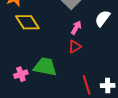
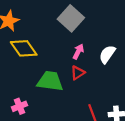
white semicircle: (103, 18) -> (107, 54), moved
green trapezoid: (45, 67) -> (50, 81), moved

